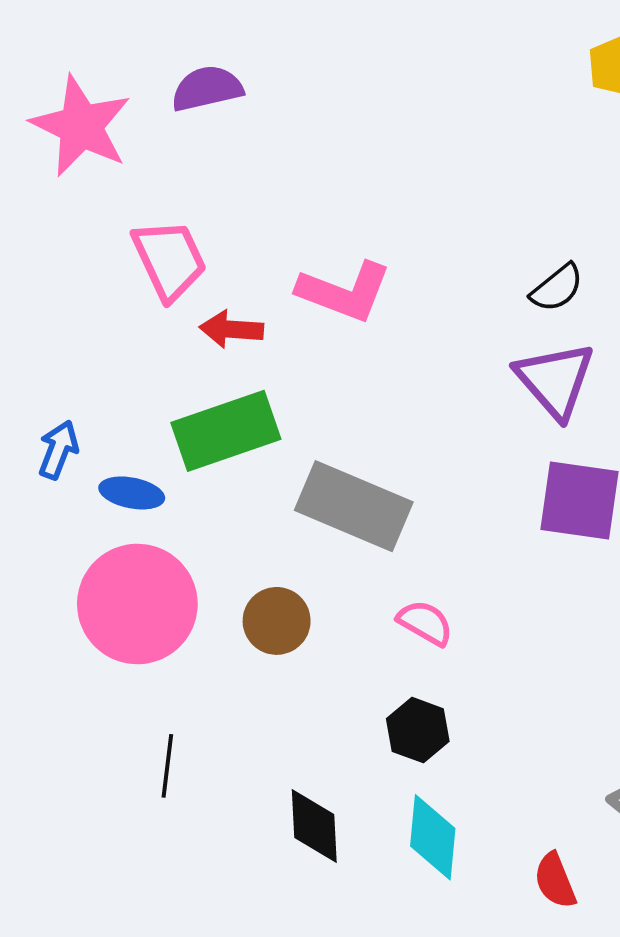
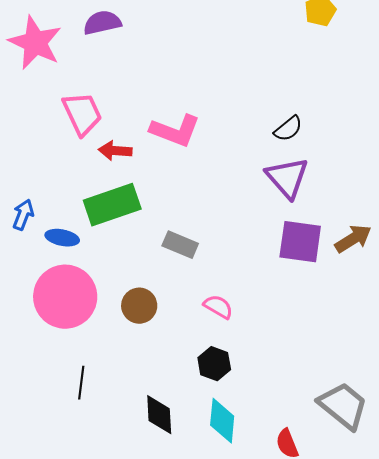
gray rectangle: (354, 506) -> (180, 245), size x0.6

